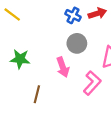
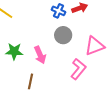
pink arrow: (63, 67) -> (40, 55), moved

